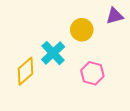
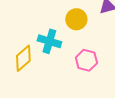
cyan cross: (53, 53) -> (49, 41), turned -30

